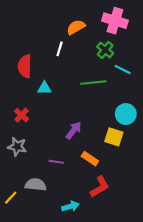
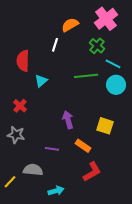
pink cross: (115, 21) -> (106, 19), turned 35
cyan triangle: (44, 88) -> (41, 81), turned -40
cyan circle: (126, 114) -> (116, 85), moved
purple arrow: (74, 130) -> (68, 120), turned -54
cyan arrow: (70, 206) -> (56, 191), moved

